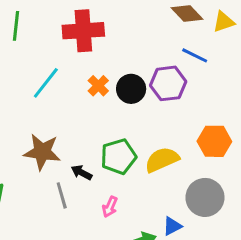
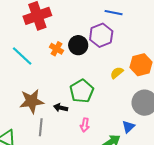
cyan line: (46, 83) -> (22, 56), turned -70
yellow semicircle: (162, 160) -> (117, 73), moved, size x0.6
gray line: (62, 195) -> (41, 127), moved, turned 36

